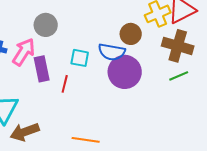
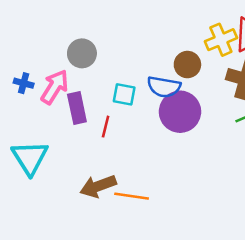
brown arrow: (25, 132) -> (98, 186), moved

